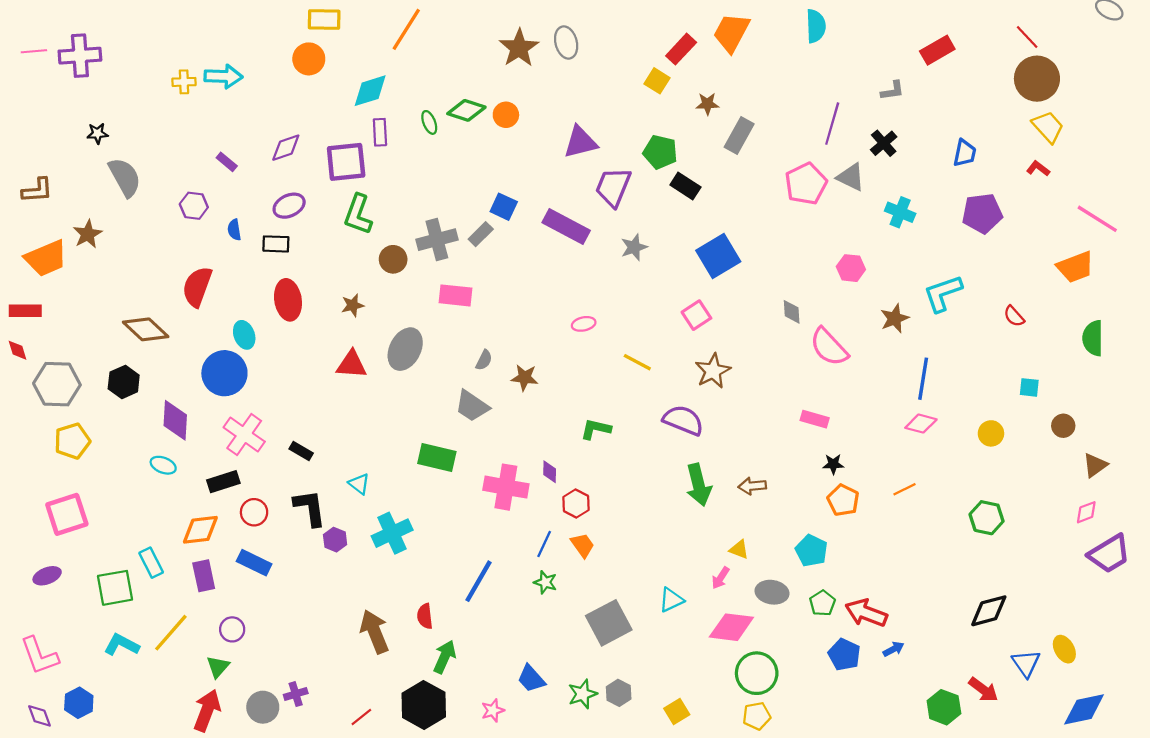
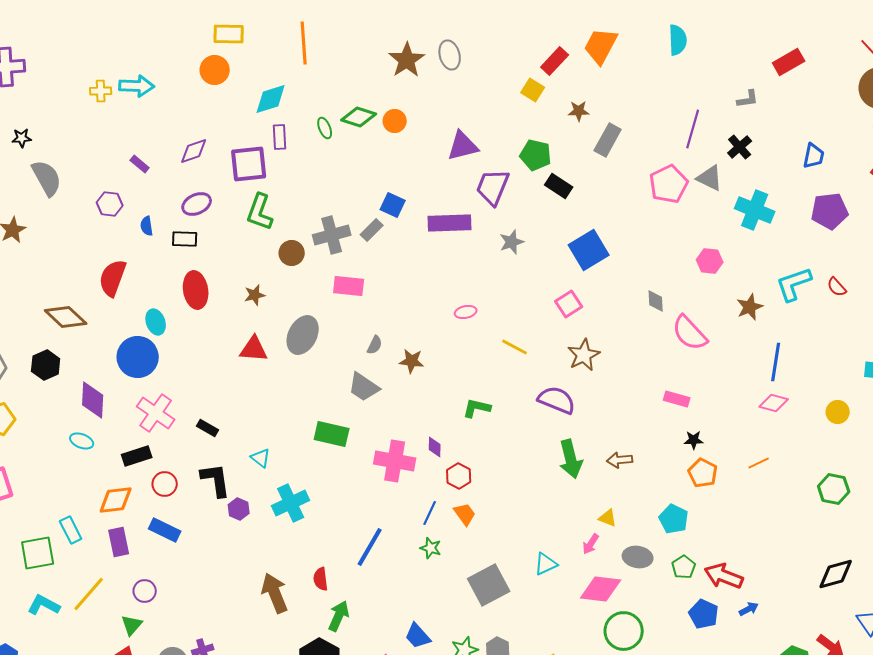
orange line: (406, 29) -> (304, 43), turned -36
cyan cross: (900, 212) -> (755, 210), size x1.4
purple rectangle: (566, 226) -> (450, 223), turned -30
red semicircle: (1014, 316) -> (837, 287), moved

